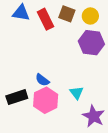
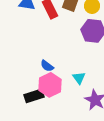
black rectangle: (17, 97) -> (34, 96), moved

